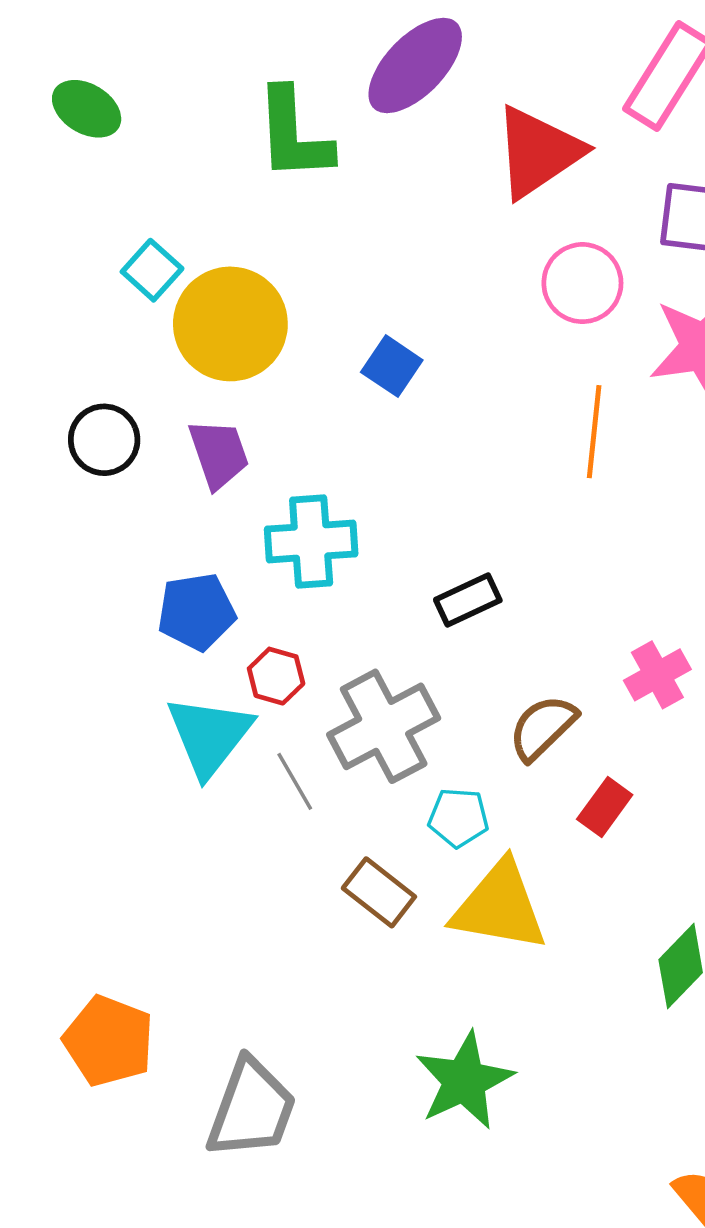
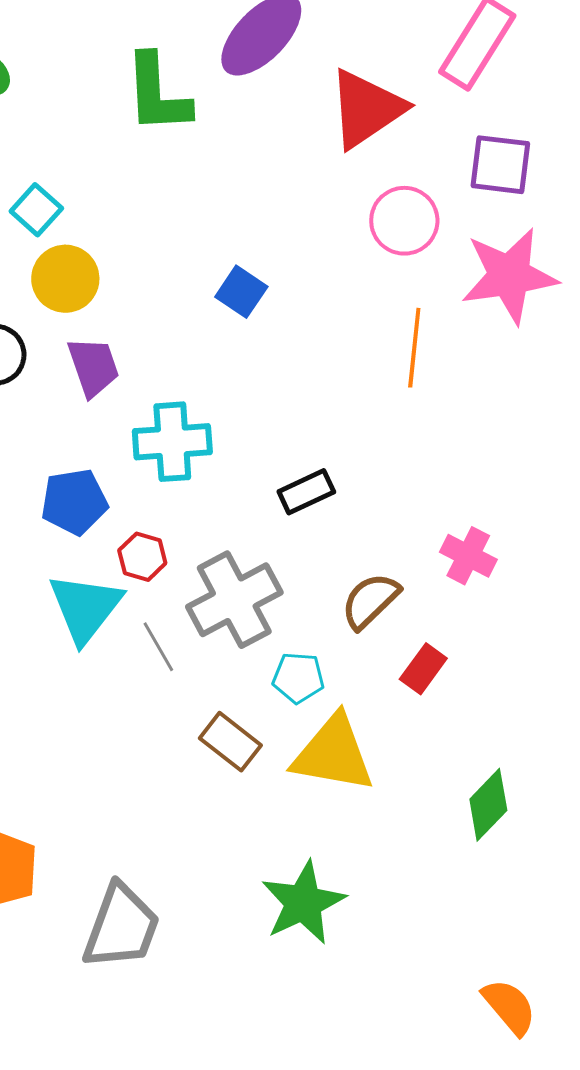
yellow circle: (230, 324) -> (65, 279), moved, size x0.7
pink cross: (657, 675) -> (468, 556), turned -34

